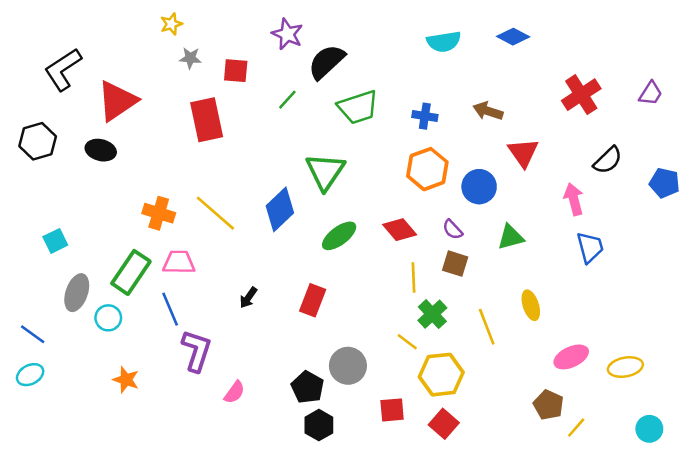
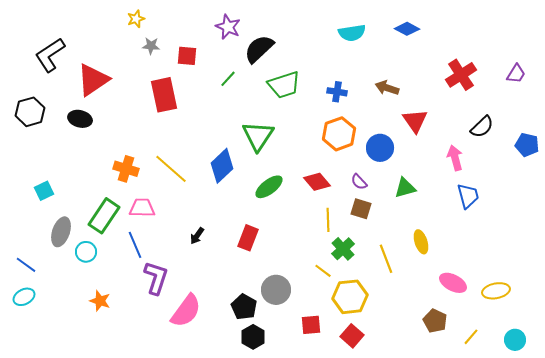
pink ellipse: (571, 357) -> (453, 283), turned 52
pink semicircle: (234, 392) -> (186, 311), size x1.8
yellow line: (576, 428) -> (471, 337), moved

